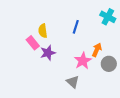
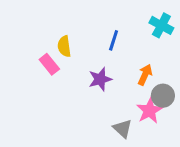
purple star: (48, 53) -> (100, 79), moved
pink star: (83, 61) -> (149, 111), moved
gray triangle: (73, 82) -> (123, 129), moved

